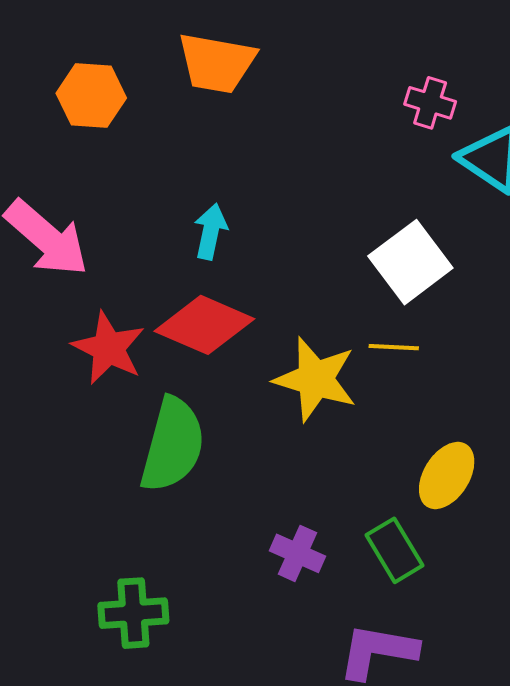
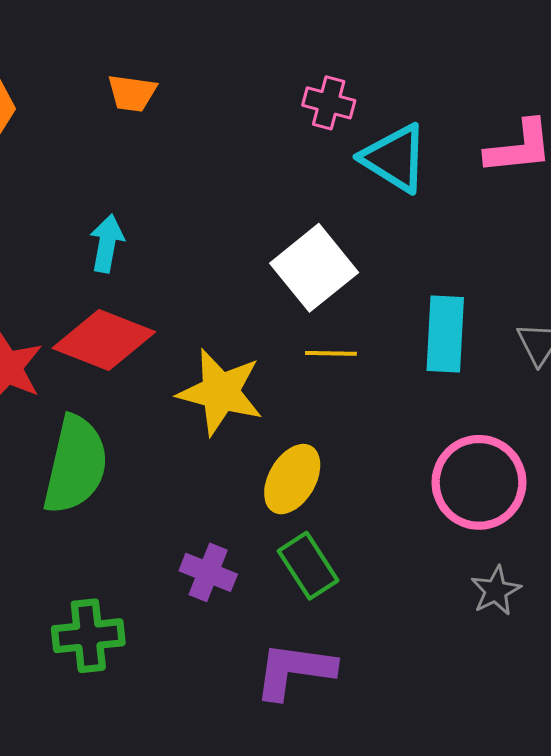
orange trapezoid: (217, 63) -> (132, 93), moved, size x0.6
yellow line: (394, 347) -> (331, 353), moved
yellow ellipse: (447, 475) -> (292, 479), moved
green cross: (133, 613) -> (88, 636), moved

